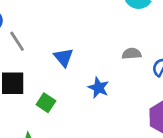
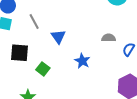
gray line: (17, 41) -> (34, 21), moved

